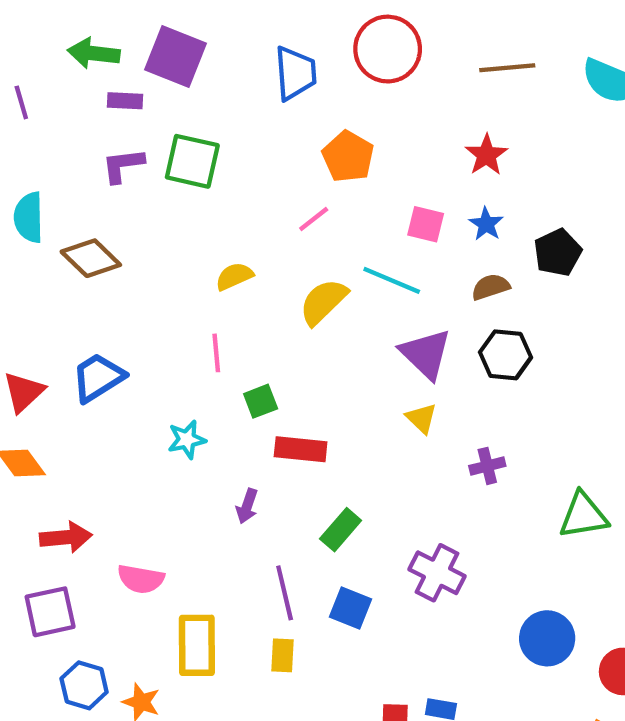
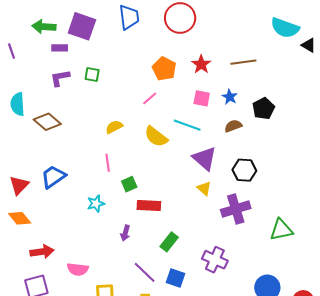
brown line: (507, 68) -> (243, 62), moved
blue trapezoid: (295, 73) -> (129, 17), moved
red star: (486, 155) -> (201, 64), moved
green square: (192, 161) -> (92, 74), size x0.6
yellow semicircle: (323, 302) -> (156, 137), turned -95
black hexagon: (505, 355) -> (244, 170), moved
purple cross: (487, 466) -> (236, 209), size x1.8
purple line: (285, 593) -> (145, 272), turned -30

